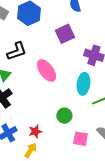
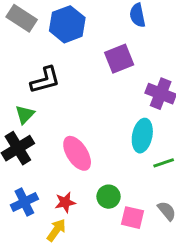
pink ellipse: (46, 71) -> (77, 153), moved
green circle: (64, 116) -> (109, 197), moved

